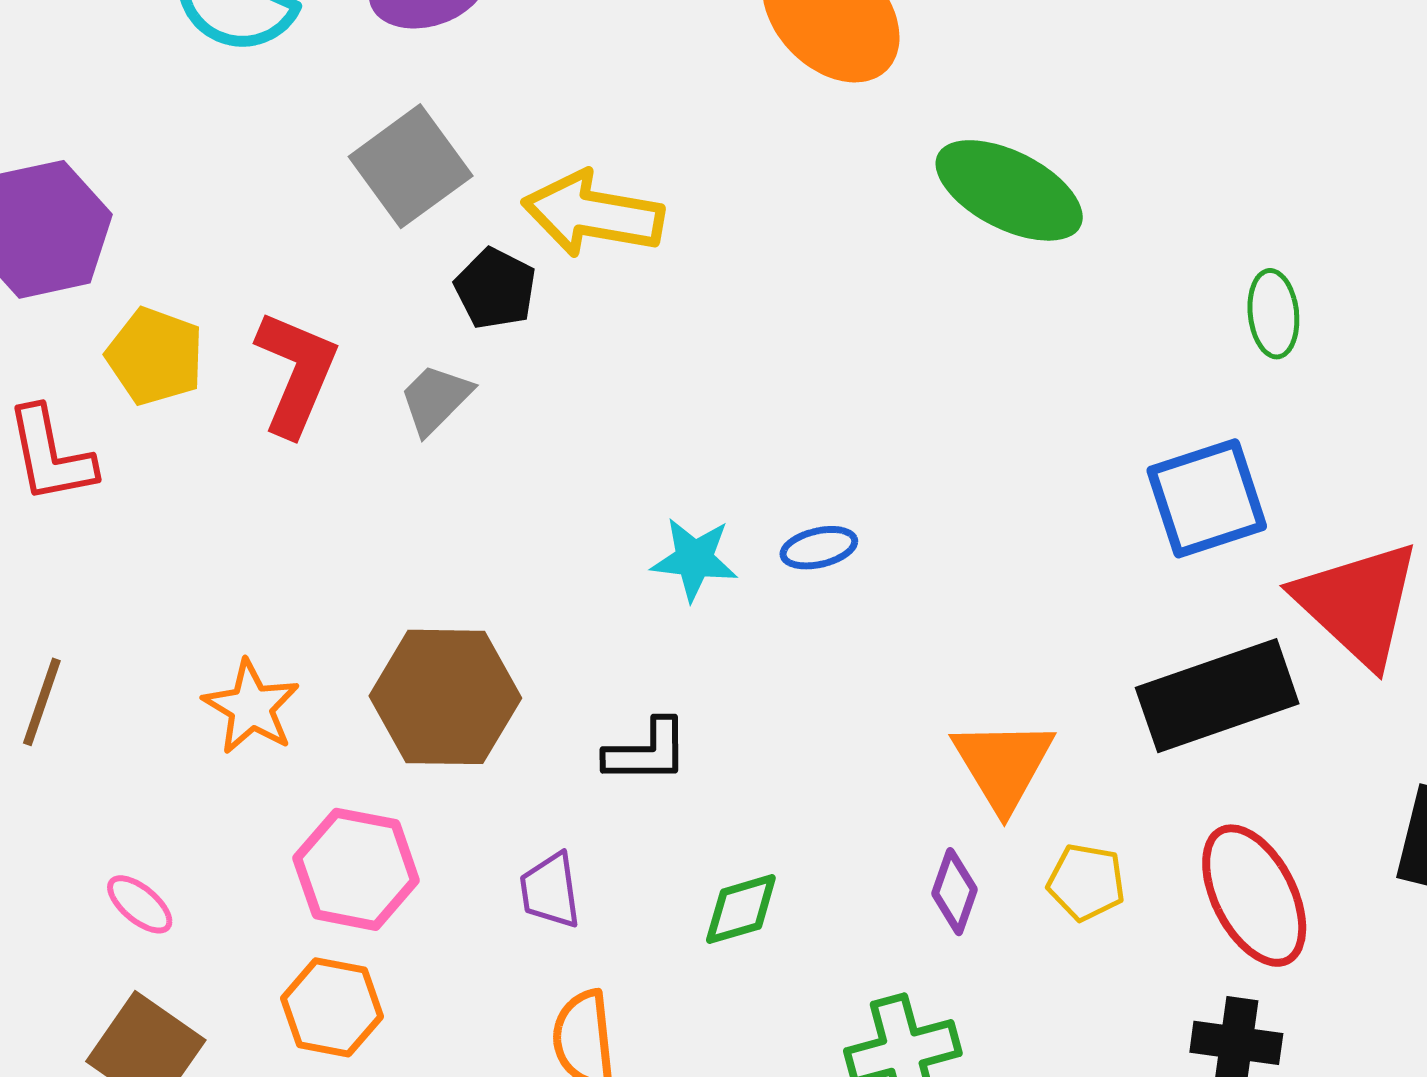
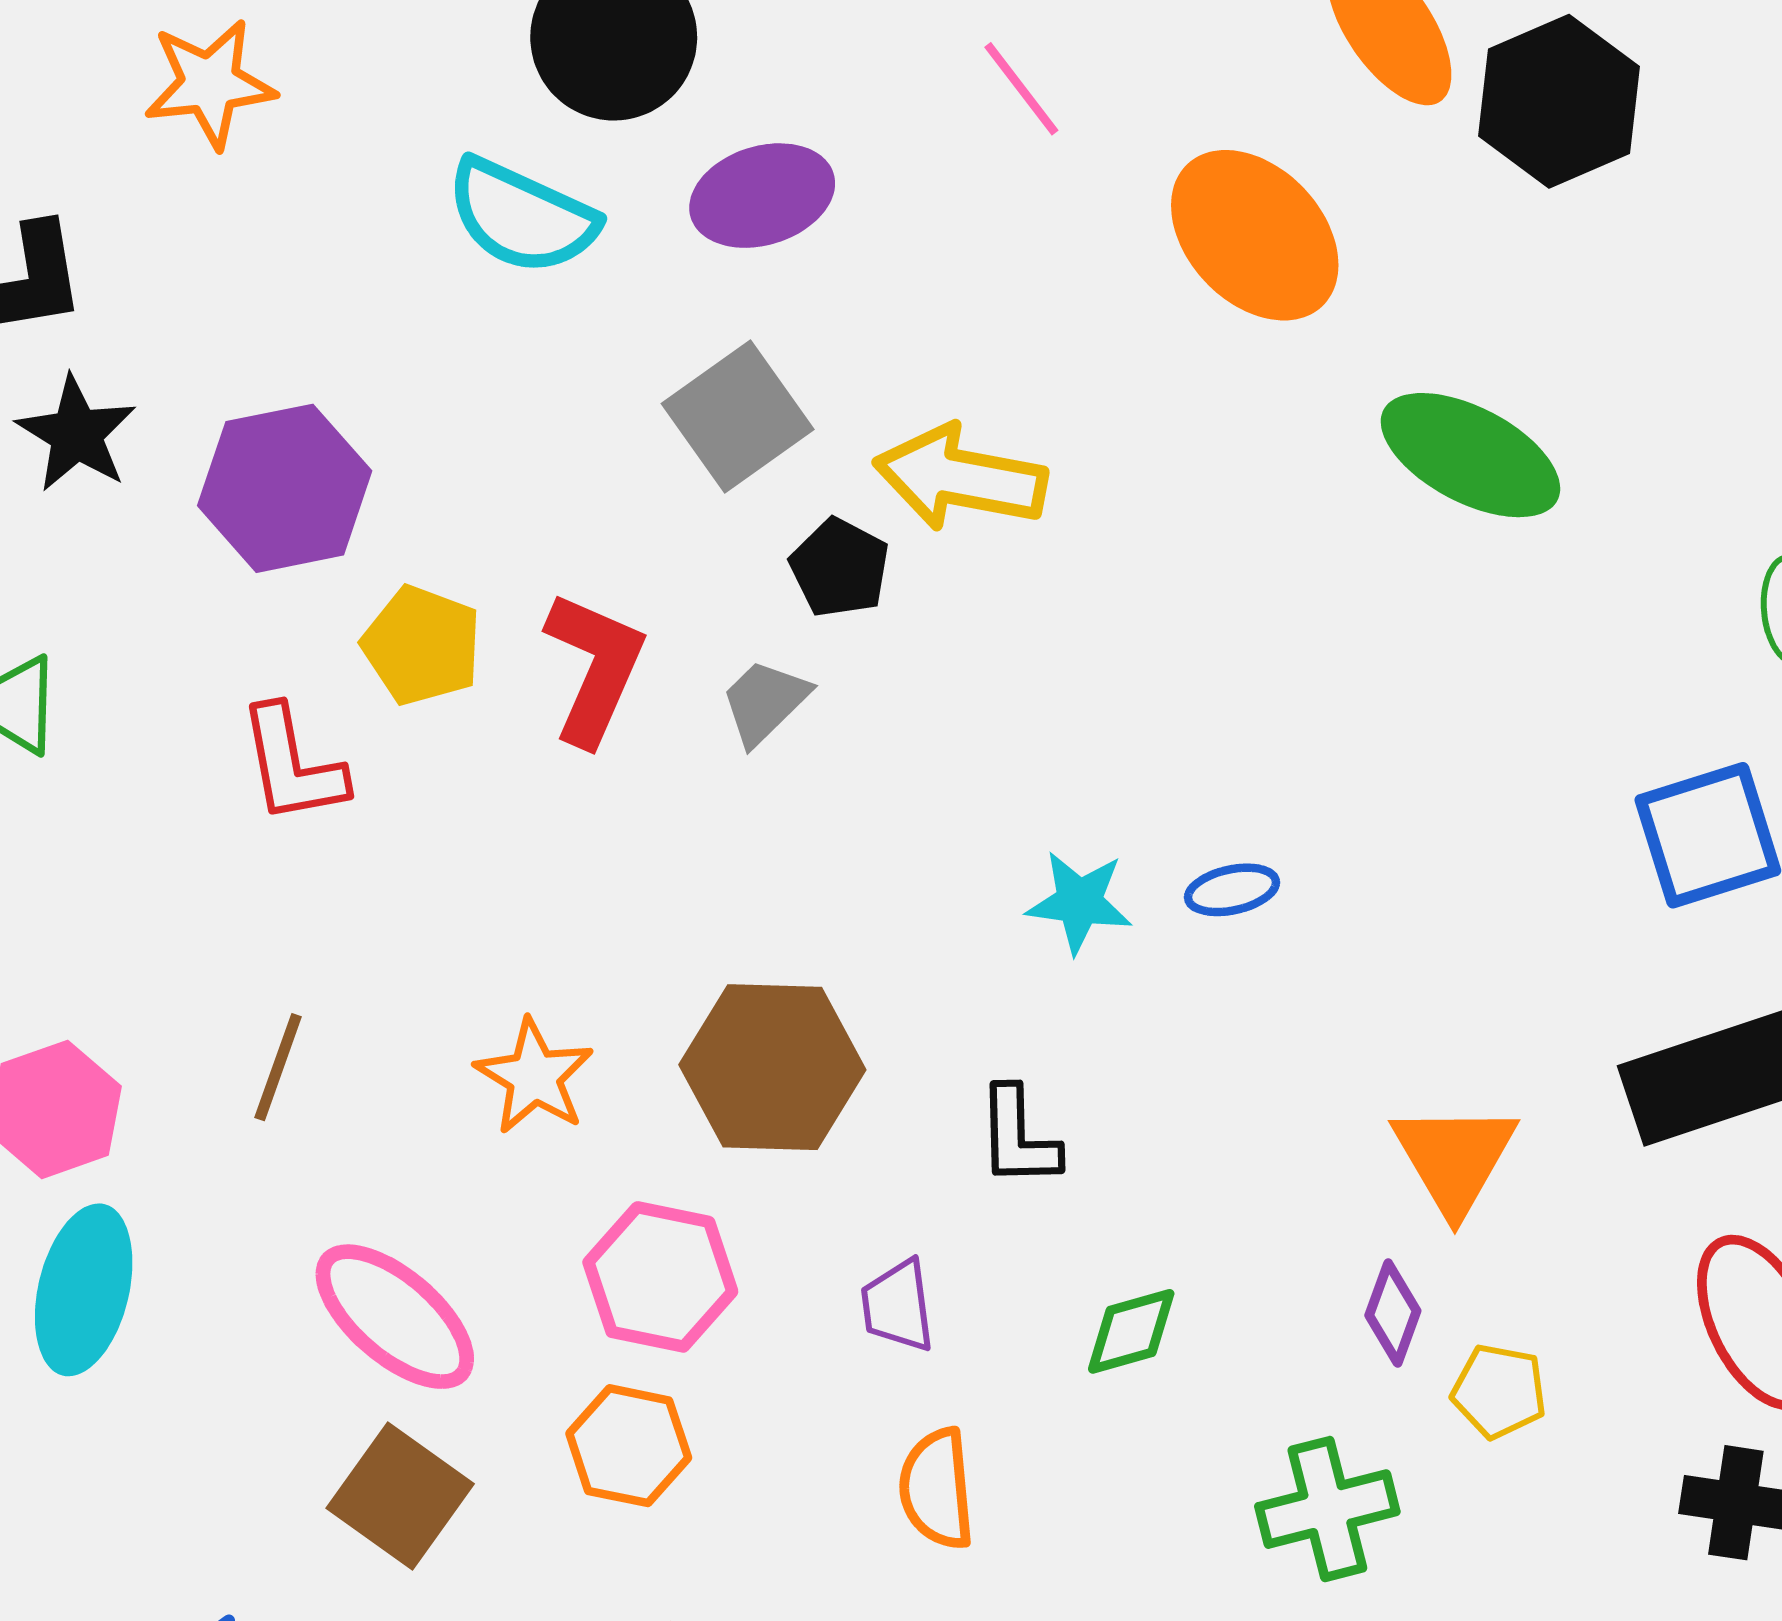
black L-shape: (647, 752) -> (1018, 1137), turned 88
yellow pentagon: (1086, 882) -> (1499, 1391), moved
pink ellipse: (140, 904) -> (395, 1317), size x2.0

